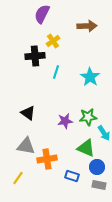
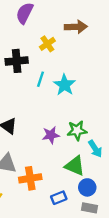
yellow cross: (53, 41) -> (47, 44), moved
cyan star: (90, 77) -> (64, 85), moved
blue rectangle: (72, 176) -> (59, 198), turned -40

